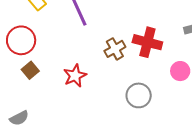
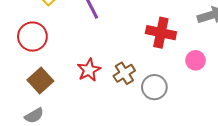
brown cross: (115, 49) -> (124, 73), moved
brown square: (30, 70) -> (40, 81), moved, size x1.4

